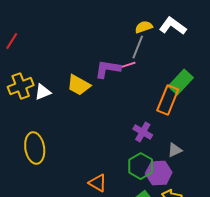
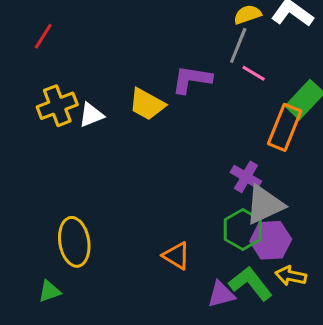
pink line: (128, 65) -> (254, 73), moved, turned 49
yellow ellipse: (35, 148) -> (74, 242), moved
gray triangle: (175, 150) -> (264, 205), moved, size x1.8

